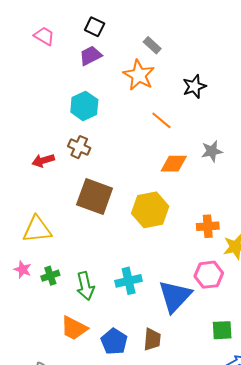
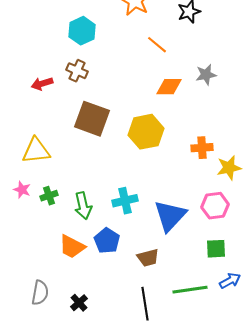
pink hexagon: (209, 275) -> (215, 206), moved
brown trapezoid: (152, 339) -> (148, 258), turned 70
blue pentagon: (114, 342) -> (107, 241), moved

